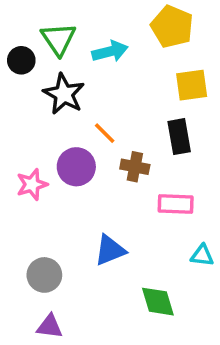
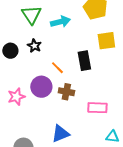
black circle: (21, 60) -> (10, 51), moved
black star: (64, 94) -> (34, 46), size x0.6
black rectangle: (179, 137) -> (84, 61), moved
brown cross: (135, 167) -> (66, 92), moved

